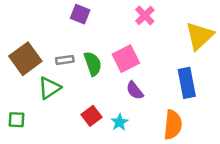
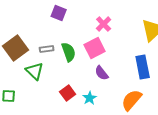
pink cross: (145, 15) -> (104, 24), moved
green triangle: (50, 88) -> (35, 71), turned -42
orange semicircle: (173, 125) -> (132, 100), turned -145

